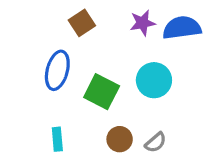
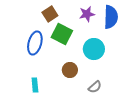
blue semicircle: (182, 28) -> (111, 17), turned 100
green square: (102, 92) -> (62, 34), moved
brown circle: (120, 139) -> (70, 70), moved

